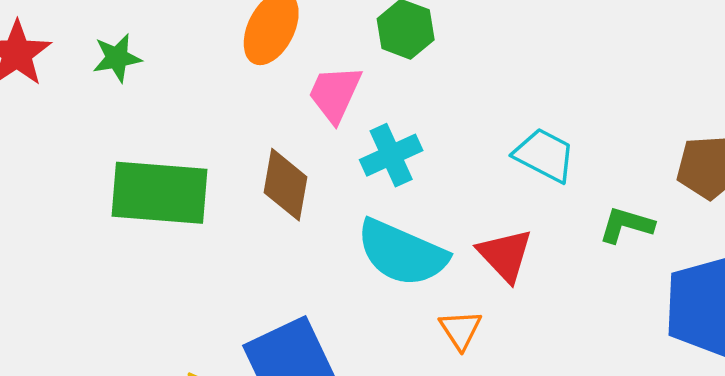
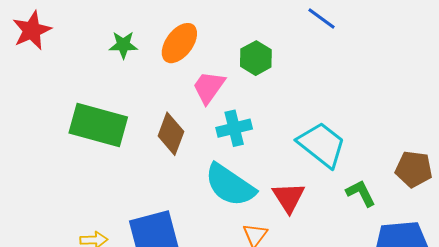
green star: (117, 58) -> (123, 45), moved
cyan trapezoid: (544, 155) -> (322, 145), size x1.4
green L-shape: (626, 225) -> (361, 193), turned 36

